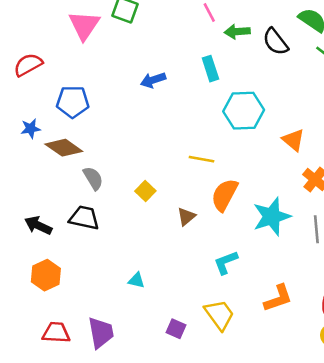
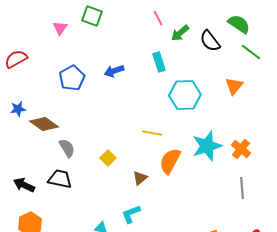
pink triangle: (84, 25) -> (60, 28), size x0.6
green arrow: (237, 32) -> (180, 33), turned -36
blue pentagon: (73, 102) -> (72, 78), moved, turned -30
orange triangle: (293, 140) -> (234, 86), moved, turned 30
cyan star: (272, 217) -> (207, 146), moved
cyan L-shape: (226, 262) -> (131, 214), moved

